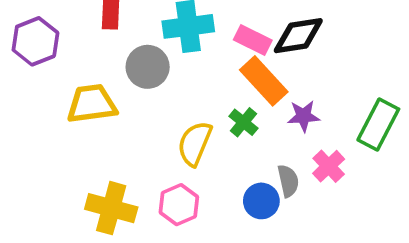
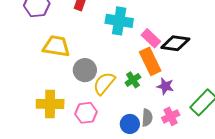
gray circle: (148, 67) -> (85, 70), moved
yellow cross: (111, 208) -> (50, 104), turned -32

